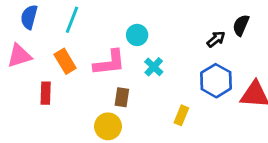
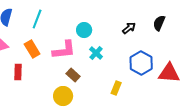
black arrow: (216, 39) -> (129, 28), moved
brown rectangle: (122, 97) -> (73, 75), turned -56

